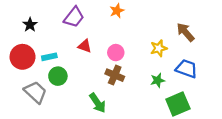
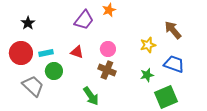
purple trapezoid: (74, 17) -> (84, 20), moved
red triangle: (85, 46) -> (77, 52), moved

